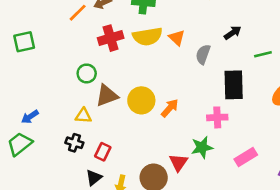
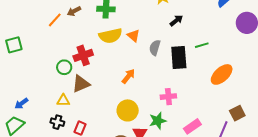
black arrow: (233, 33) -> (176, 20), moved
red cross: (111, 38) -> (83, 55), moved
black rectangle: (234, 85) -> (179, 57), moved
yellow circle: (141, 100) -> (128, 110), moved
orange arrow: (170, 108) -> (128, 76), moved

